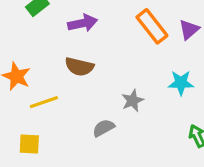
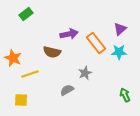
purple arrow: (83, 23) -> (69, 34), moved
orange rectangle: (152, 26) -> (96, 43), moved
cyan star: (181, 83) -> (119, 52), moved

